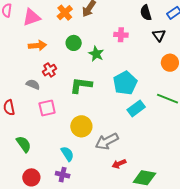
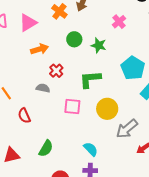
pink cross: (121, 35) -> (119, 22), turned -32
pink square: (47, 108) -> (72, 107), moved, turned 30
yellow circle: (81, 126) -> (107, 109), moved
green semicircle: (24, 144) -> (46, 148), turned 78

